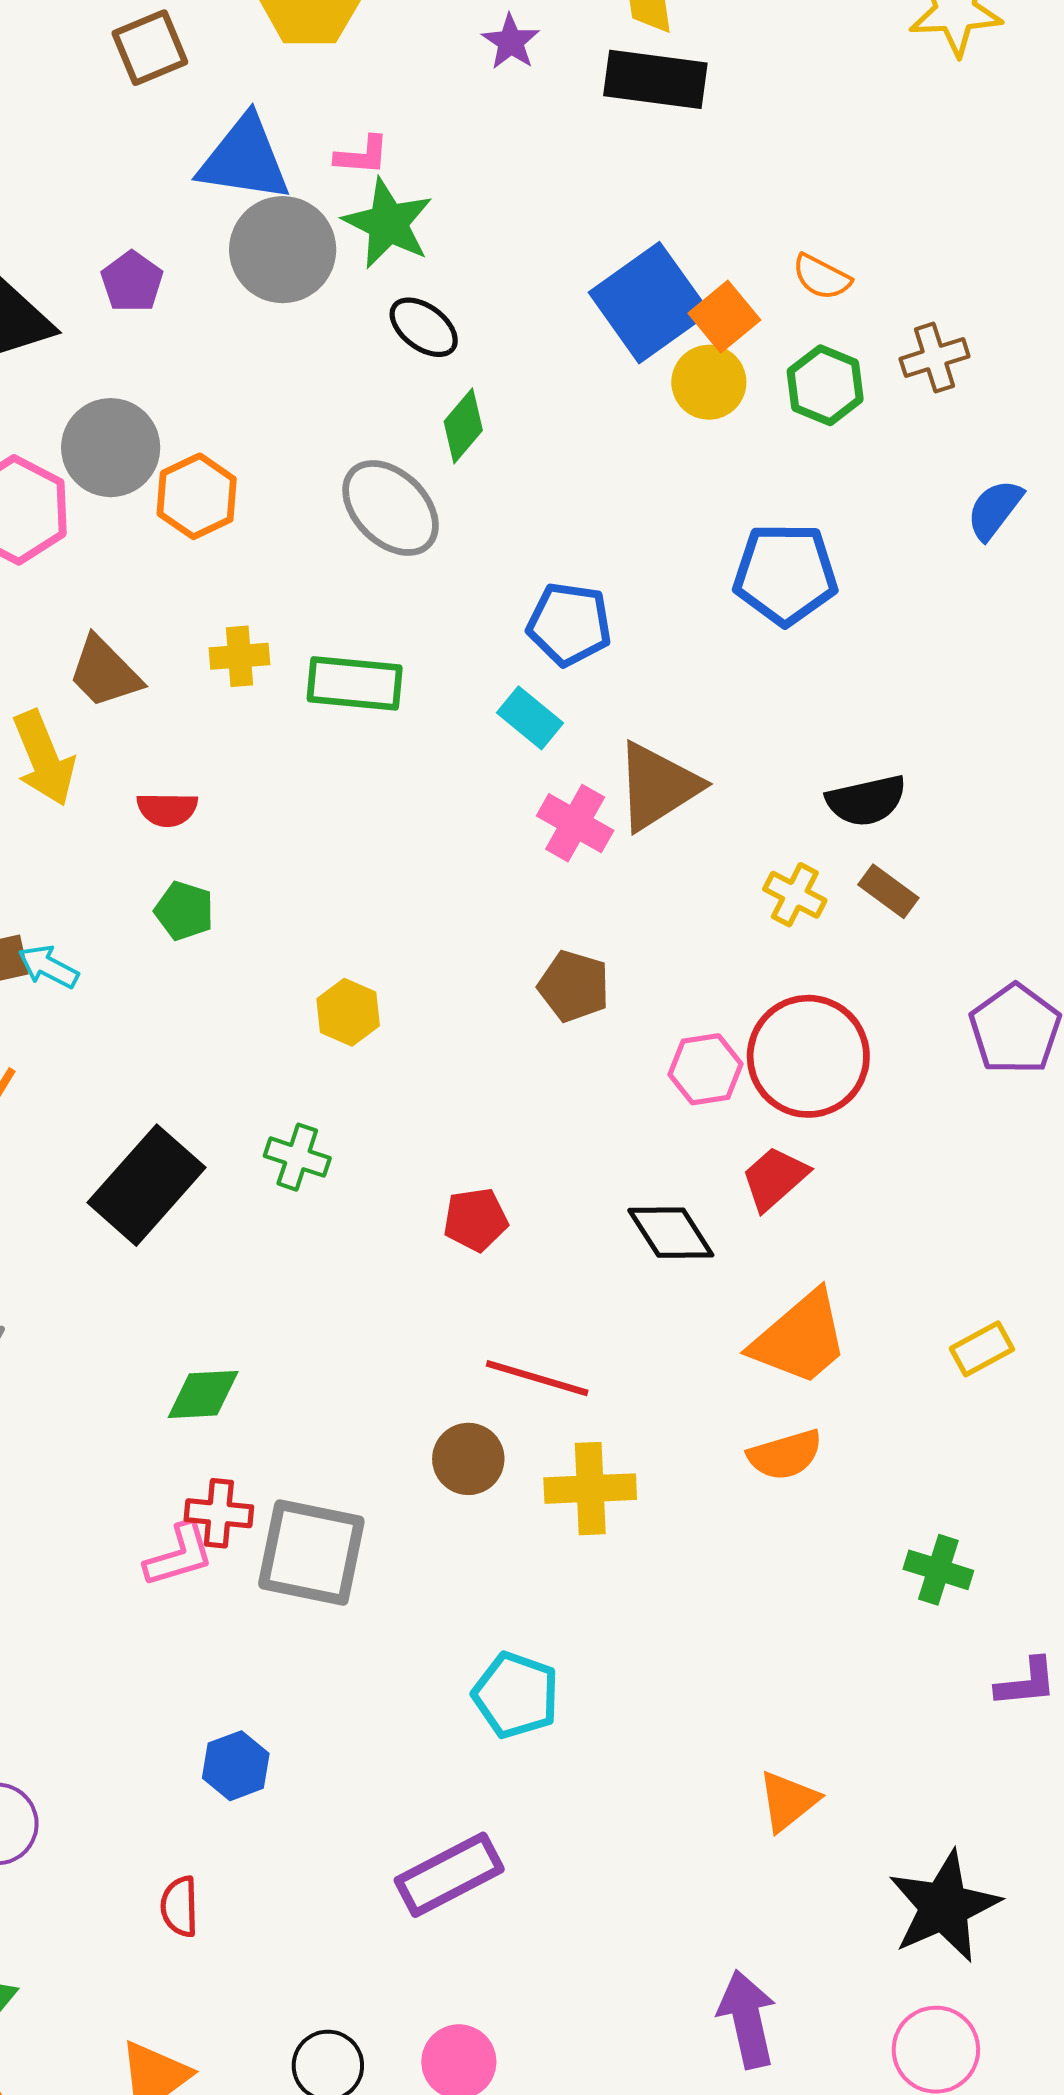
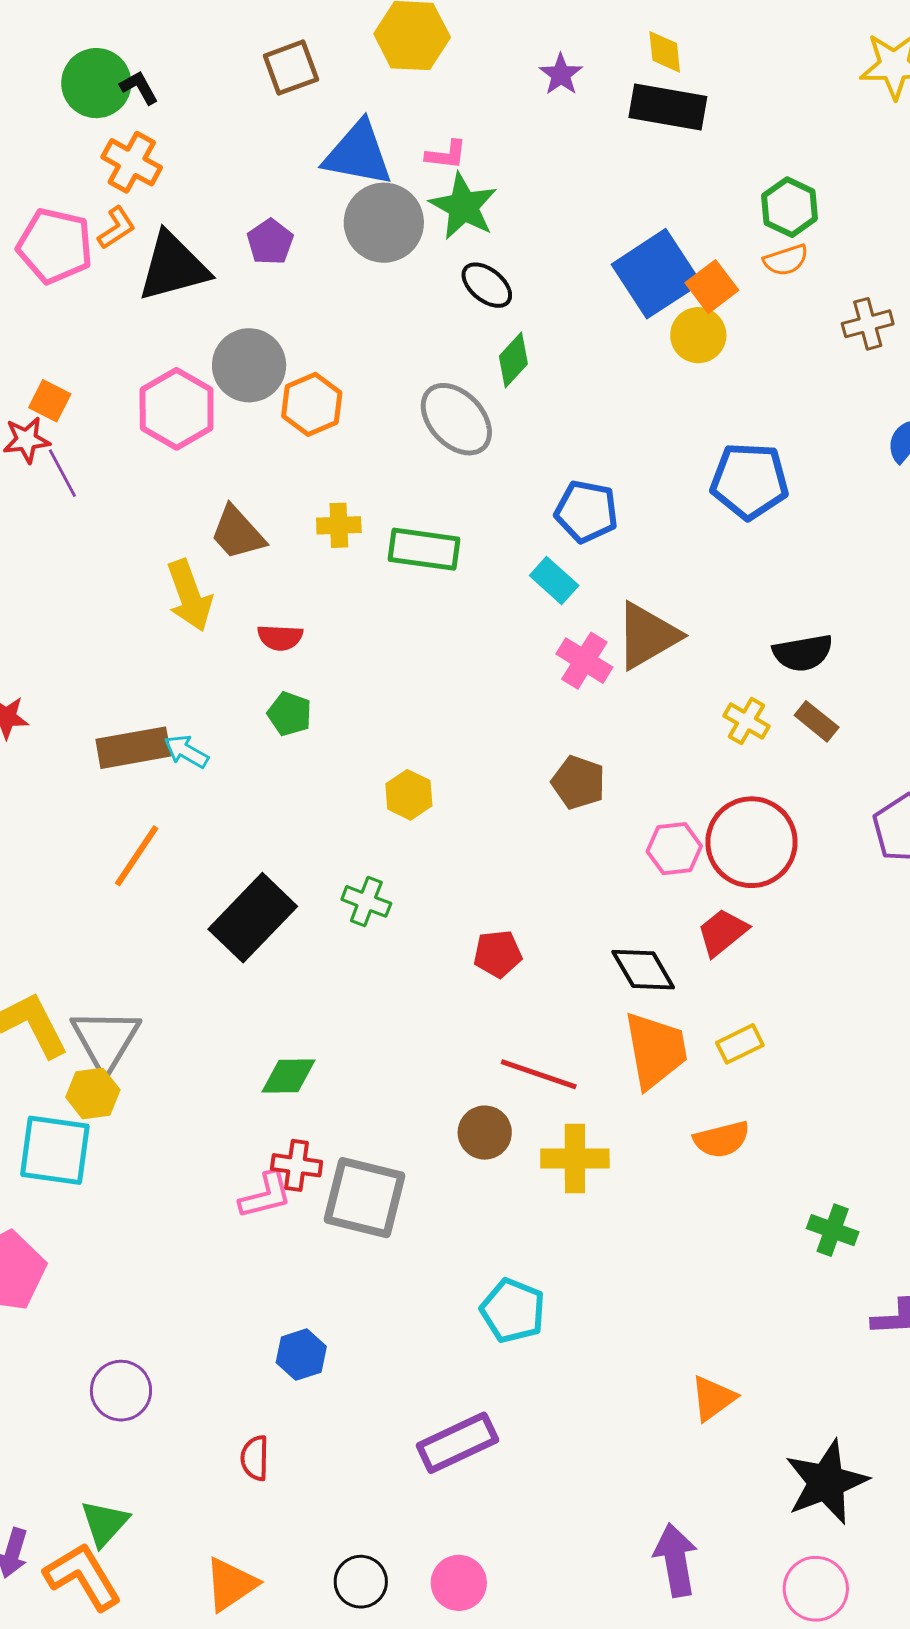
orange semicircle: (822, 277) -> (786, 260), turned -48
green hexagon: (825, 385) -> (790, 207), moved
orange trapezoid: (800, 1338) -> (656, 1050), moved, turned -62
yellow rectangle: (982, 1349) -> (740, 1044), moved

